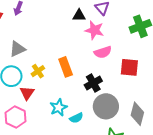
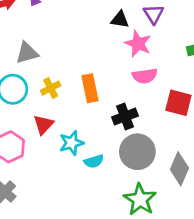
red triangle: (27, 93) -> (43, 125), moved

